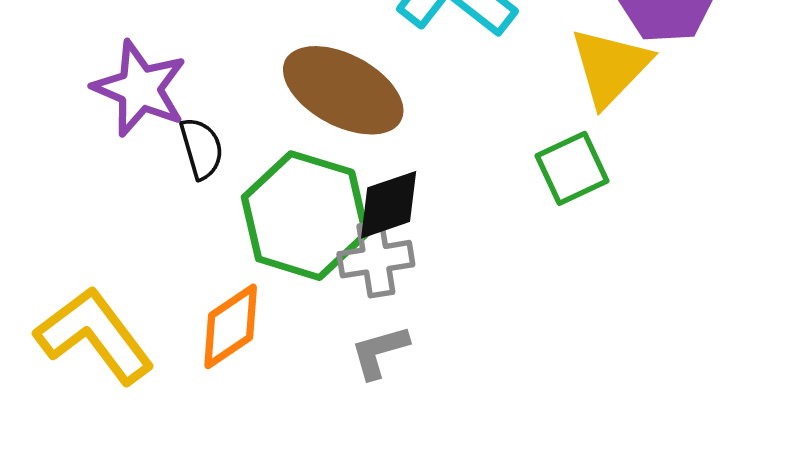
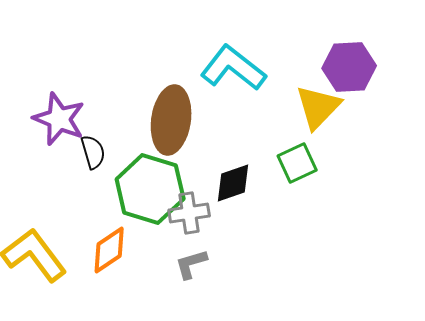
brown ellipse: (343, 90) -> (171, 120), turned 70
black diamond: (389, 205) -> (233, 183), moved

